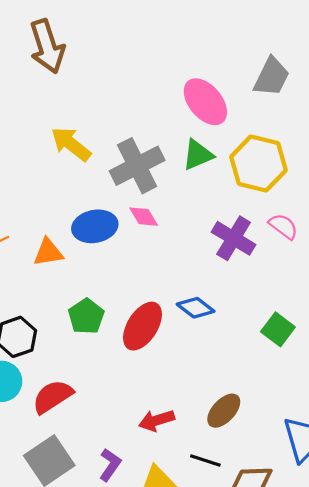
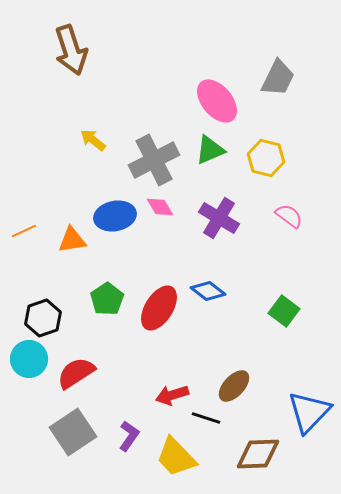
yellow arrow: (71, 144) -> (93, 140), size x0.7
yellow hexagon: (258, 164) -> (266, 158), size x0.7
purple cross: (234, 238) -> (219, 218), moved
black line: (205, 460) -> (206, 418), moved

